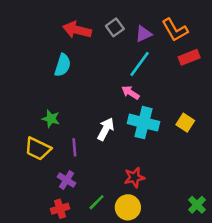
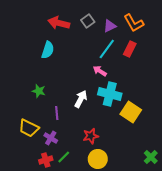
red rectangle: (189, 57) -> (130, 49), moved, turned -42
yellow square: (185, 123) -> (131, 112), moved, size x1.5
yellow trapezoid: (38, 149) -> (29, 128), moved
red star: (134, 177) -> (91, 136), moved
green line: (97, 202) -> (64, 157), moved

